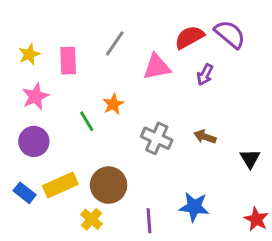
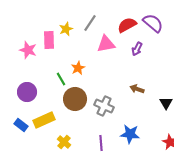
gray line: (115, 43) -> (90, 23), moved
yellow star: (29, 54) -> (66, 29), moved
pink star: (35, 96) -> (28, 50), moved, turned -30
gray cross: (157, 138) -> (104, 106), moved
brown circle: (109, 185) -> (75, 99), moved

